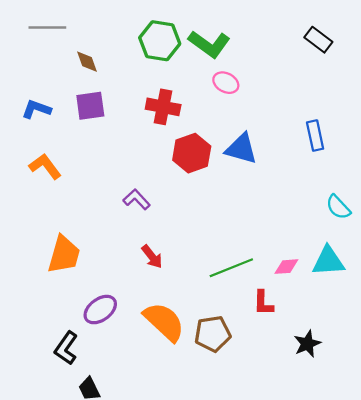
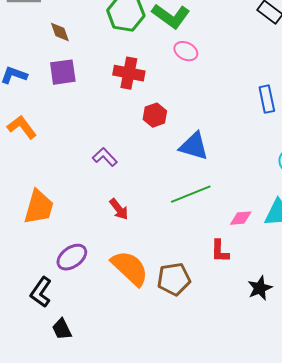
blue triangle: (241, 149) -> (194, 146), moved
red hexagon: (192, 153) -> (155, 115), size x0.7
green line: (231, 268) -> (191, 194), moved

